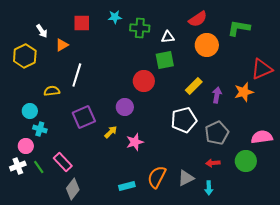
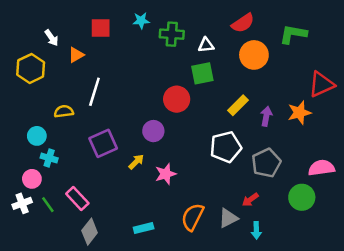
red arrow: (213, 163) -> (250, 200), moved, turned -32
cyan rectangle: (127, 186) -> (144, 228), moved

